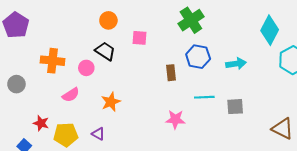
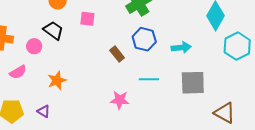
brown rectangle: (171, 73) -> (117, 54), turned -35
gray square: (235, 107) -> (193, 83), moved, size x1.5

